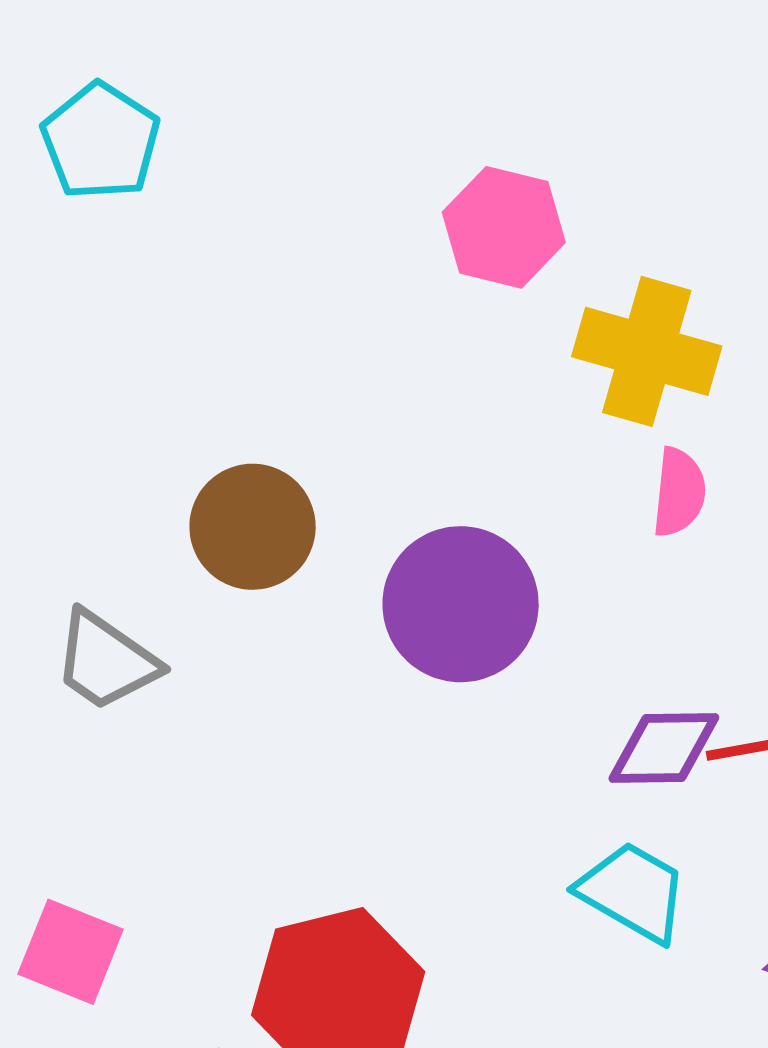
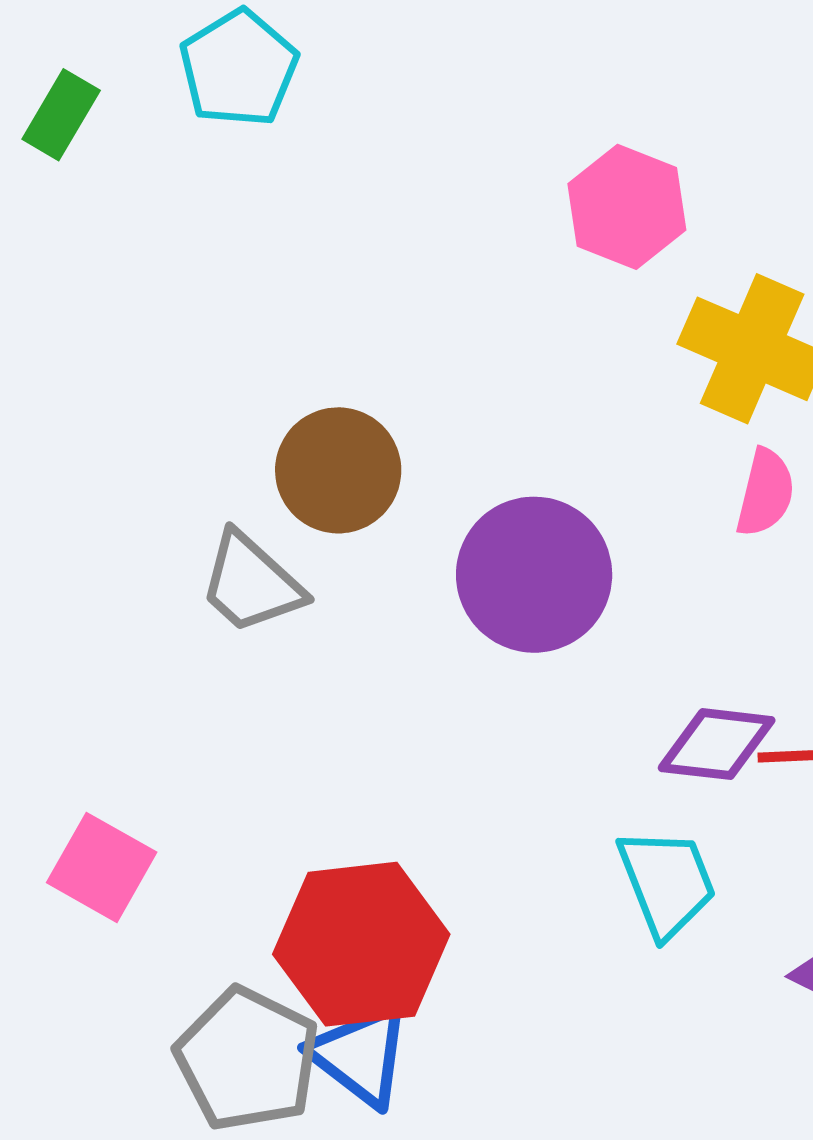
gray trapezoid: (106, 661) -> (251, 583), moved
cyan trapezoid: (633, 892) -> (667, 883), turned 31

